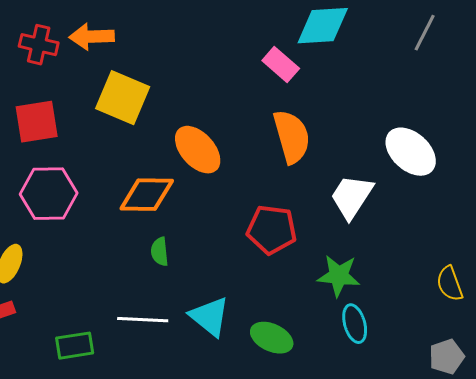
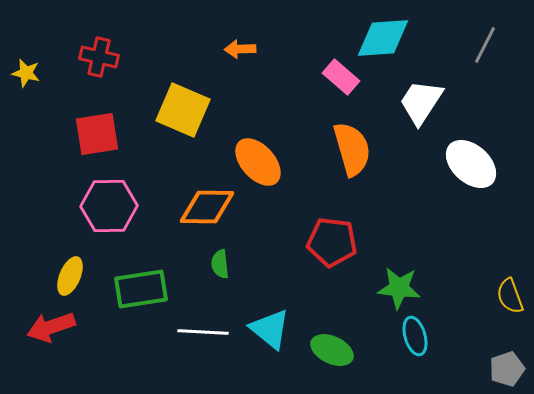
orange arrow: (92, 37) -> (240, 49), moved, size x0.7
white trapezoid: (352, 197) -> (421, 102), moved
green rectangle: (75, 346) -> (141, 289), moved, size x1.4

